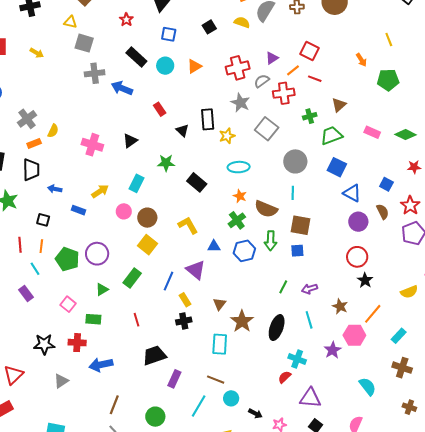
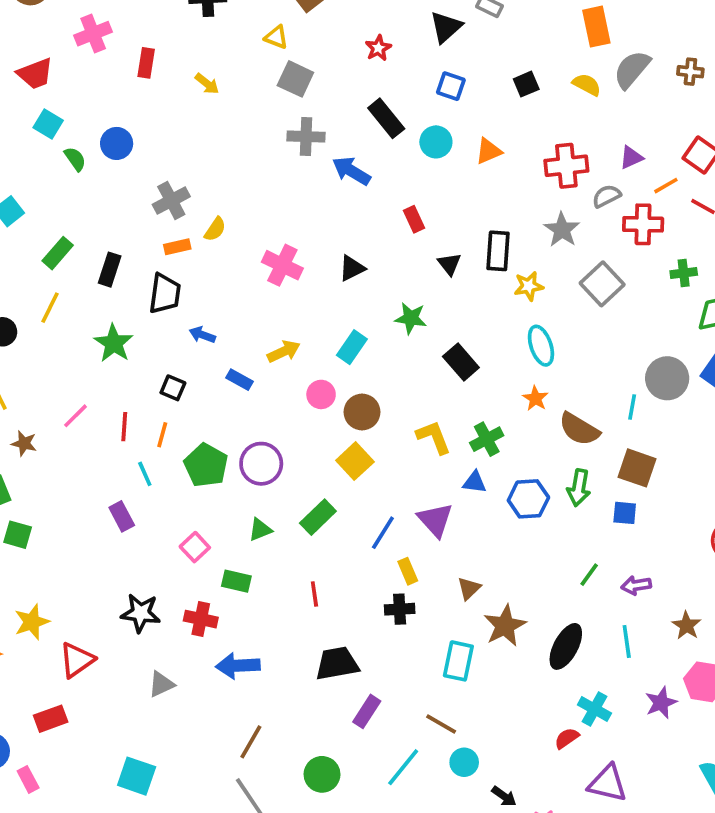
gray circle: (295, 161) -> (667, 378), moved
cyan ellipse: (239, 167) -> (541, 346), turned 65
green cross: (237, 220) -> (487, 439), moved

